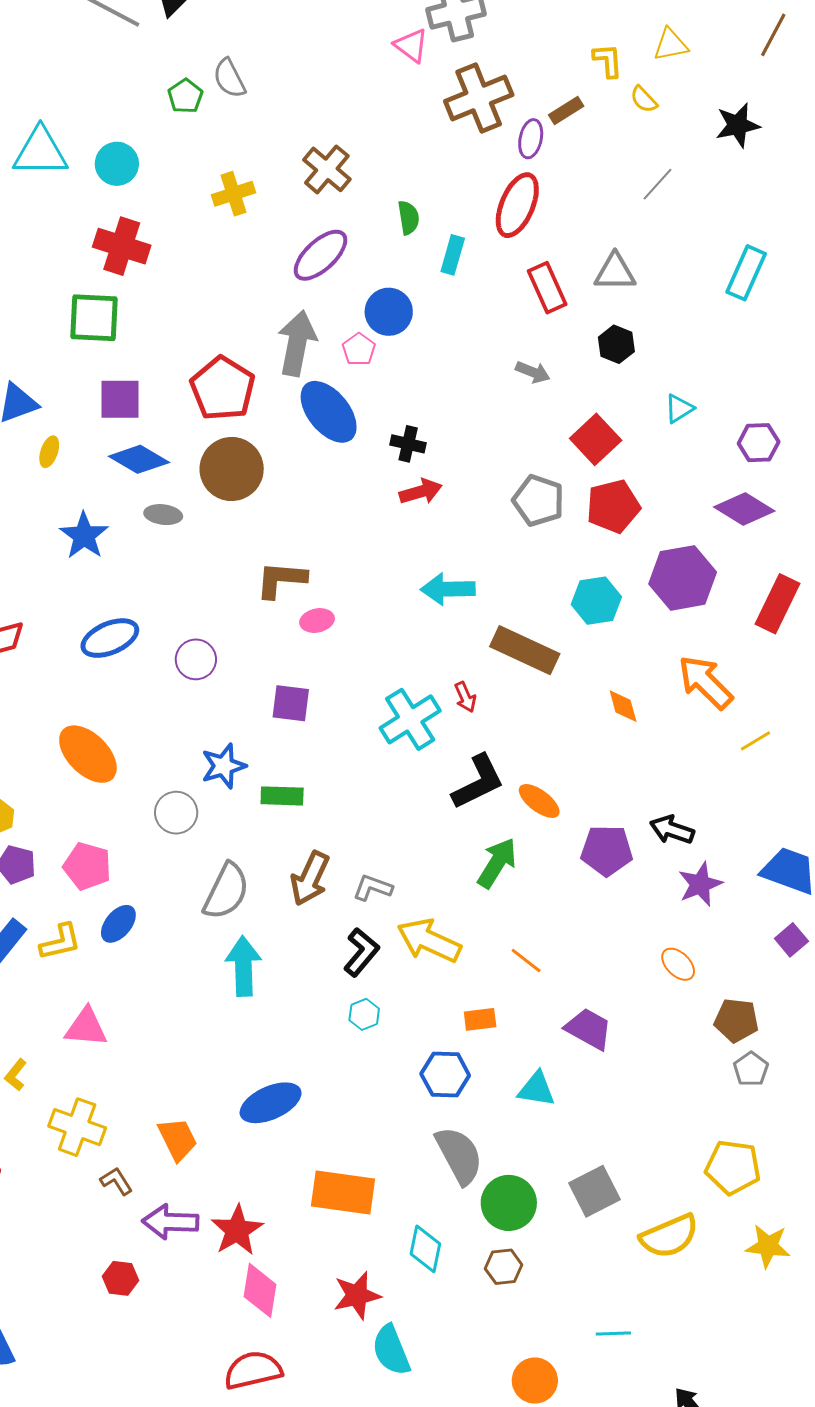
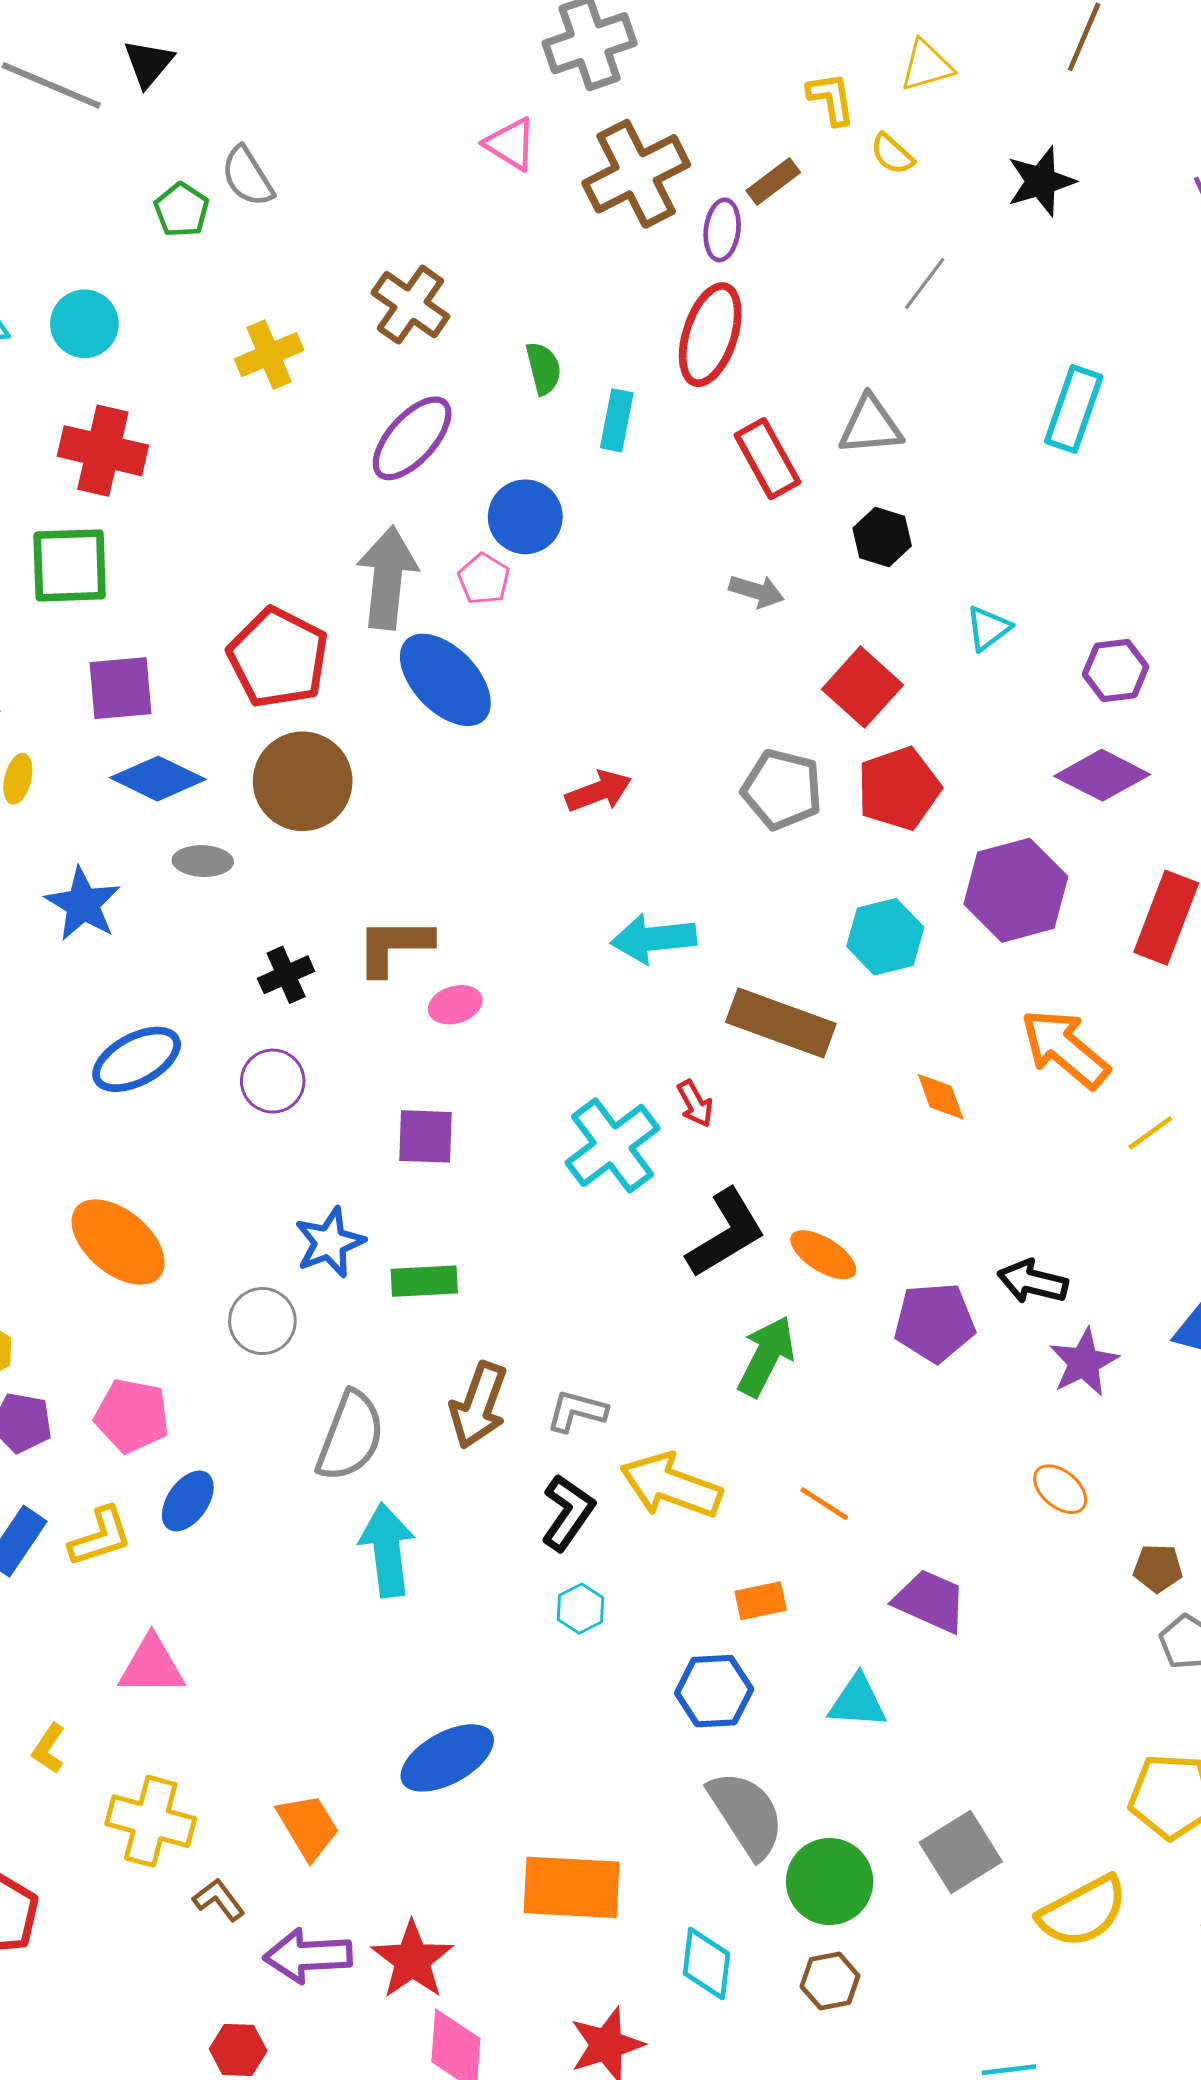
pink triangle: (411, 46) -> (511, 144), moved
black cross: (408, 444) -> (286, 975), moved, turned -32
brown pentagon: (736, 1020) -> (1158, 1568), size x0.7

